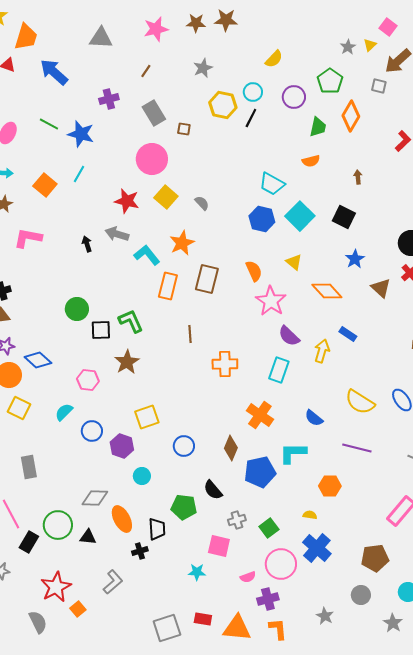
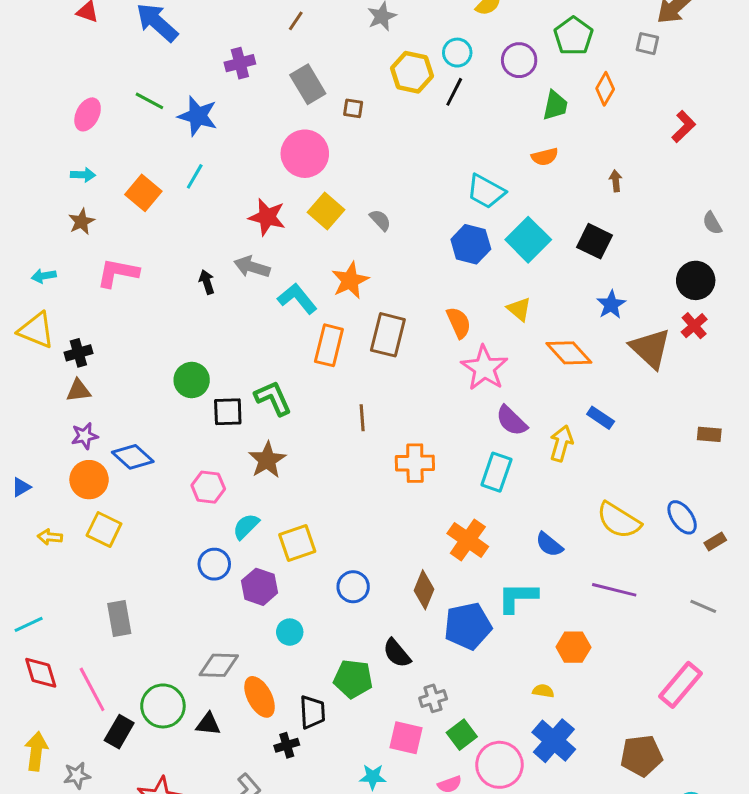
orange diamond: (351, 116) -> (605, 89), size x0.7
brown triangle: (381, 288) -> (650, 348), size x1.4
cyan semicircle: (64, 412) -> (246, 526), moved
green square: (269, 528) -> (462, 735), moved

